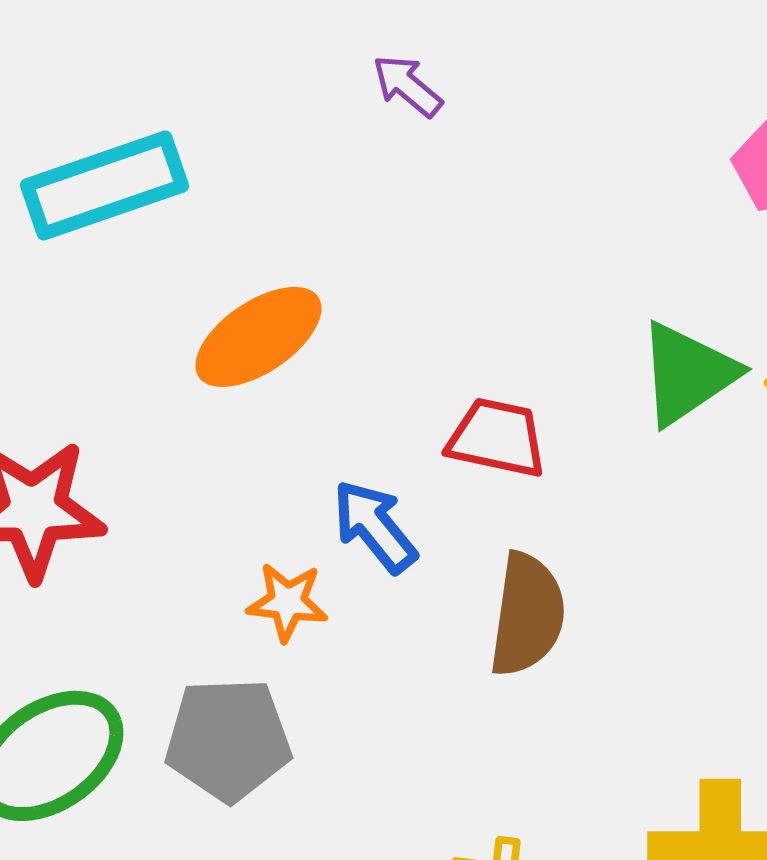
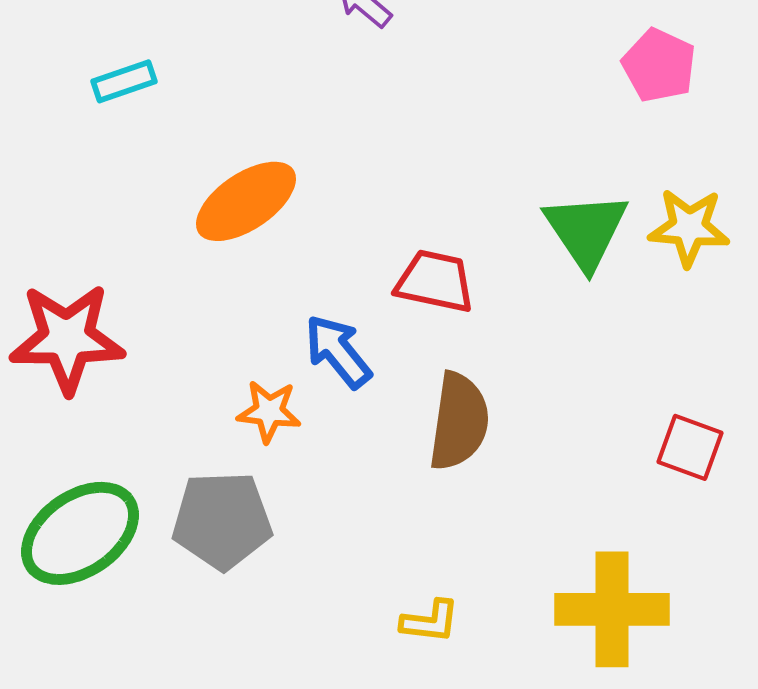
cyan rectangle: (104, 186) -> (124, 81), size x0.5
green triangle: (688, 374) -> (586, 230), turned -30

